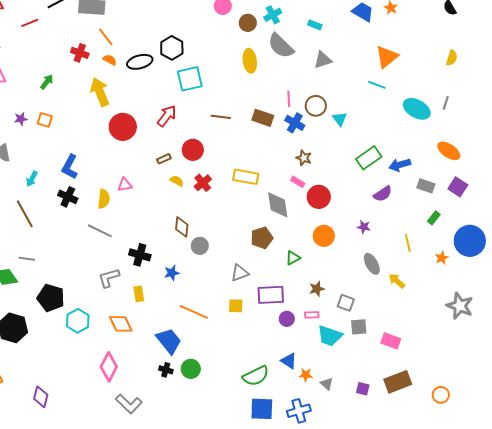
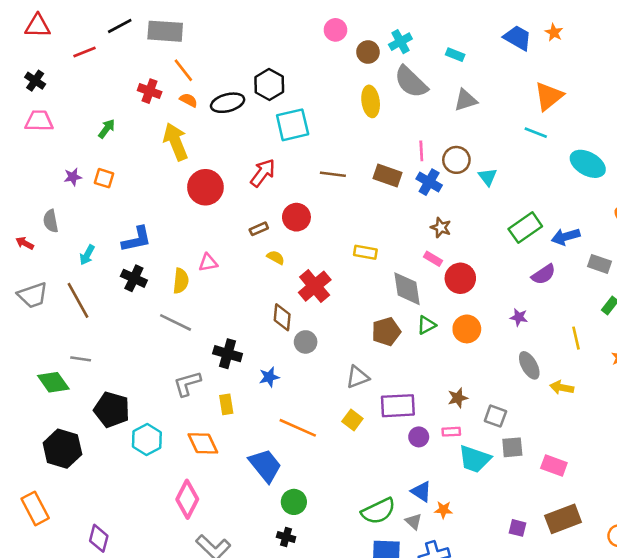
blue L-shape: (70, 167) -> (137, 239), turned -130
yellow rectangle: (246, 177) -> (365, 252), size x0.7
red cross: (203, 183) -> (315, 286), moved, size x1.4
green triangle: (293, 258) -> (427, 325), moved
yellow arrow: (397, 281) -> (562, 387), turned -30
yellow square: (236, 306) -> (352, 420), turned 35
black cross: (166, 370) -> (286, 537), moved
gray triangle: (327, 384) -> (413, 521), moved

